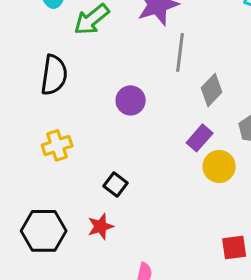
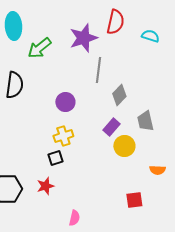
yellow cross: (57, 145) -> (63, 136), moved
black square: (116, 184) -> (55, 158), turned 35

